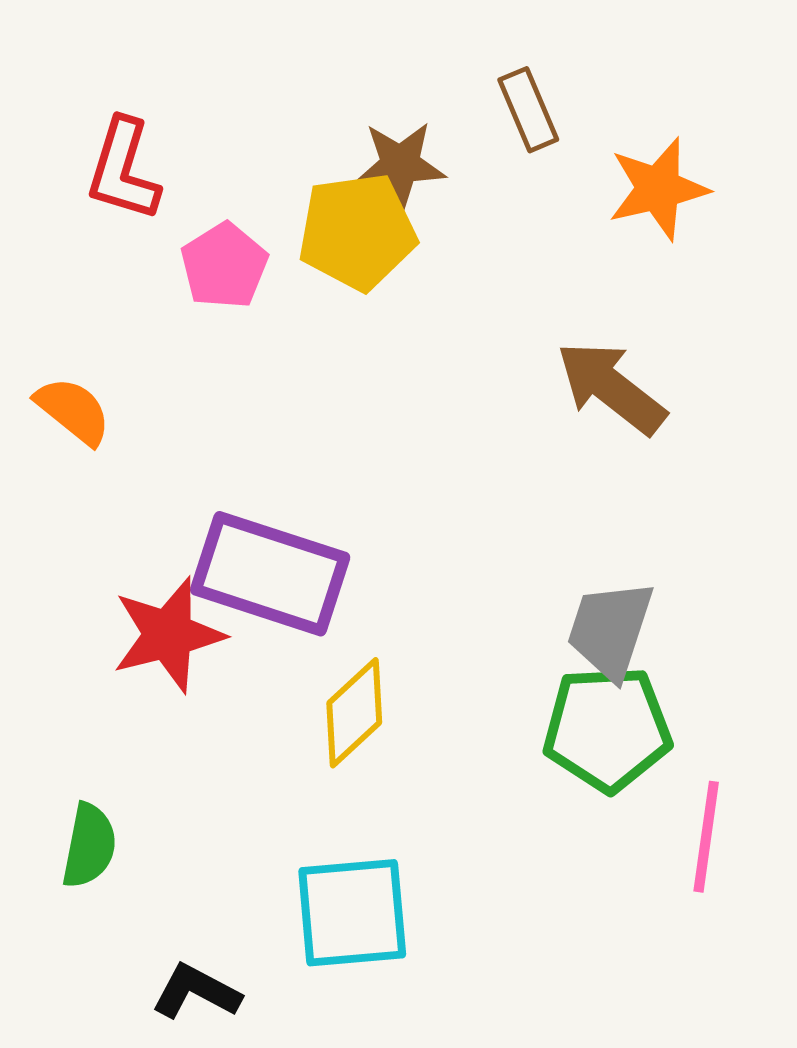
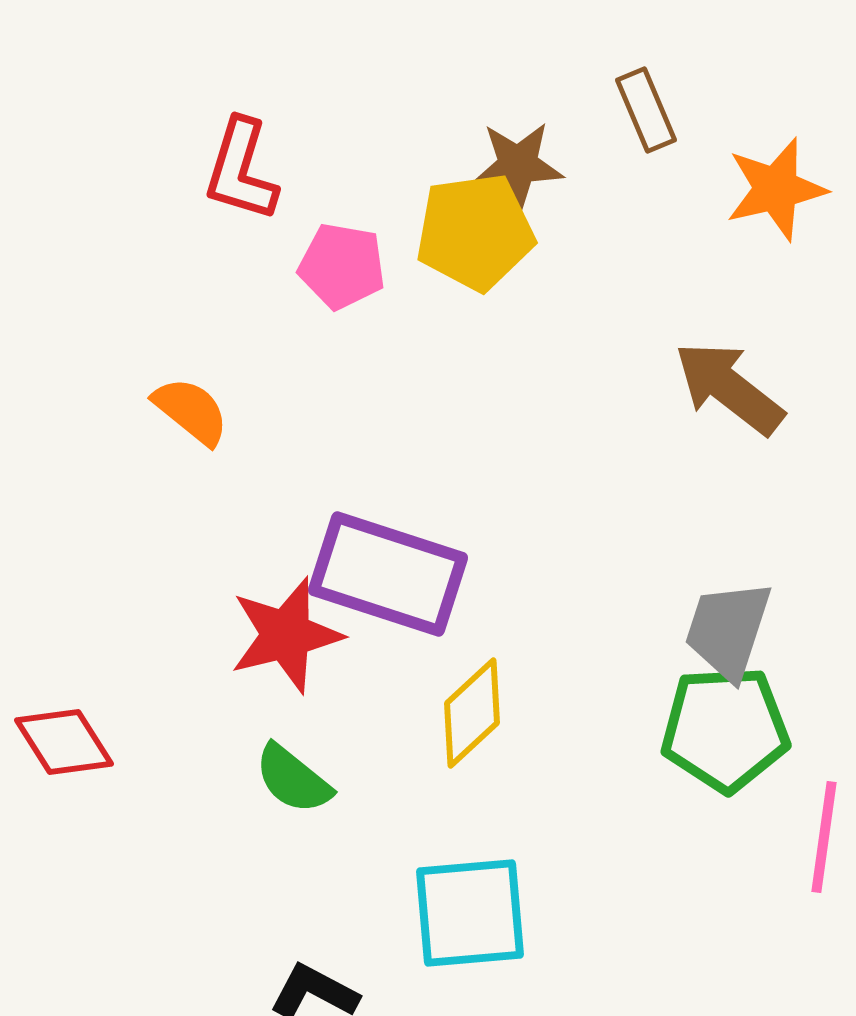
pink pentagon: (224, 266) -> (342, 266), turned -30
green semicircle: (89, 846) -> (293, 779), moved, turned 118

